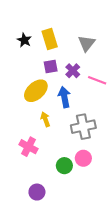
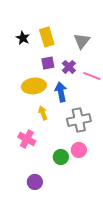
yellow ellipse: (36, 91) -> (34, 86), turned 35

